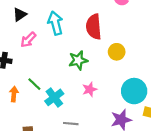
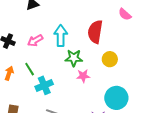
cyan arrow: (55, 23) -> (61, 36), moved
pink arrow: (28, 40) -> (35, 40), moved
pink star: (90, 89) -> (83, 76), moved

